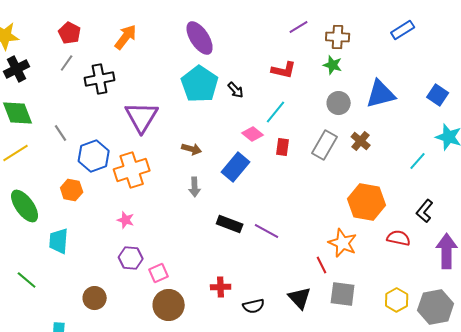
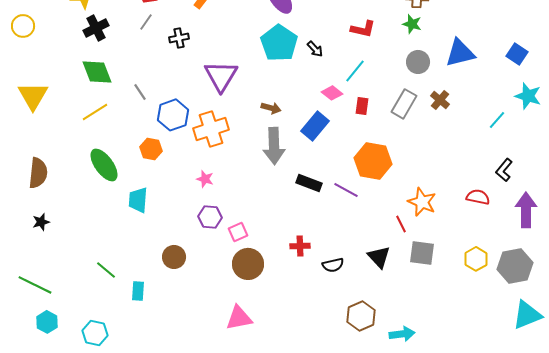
black cross: (100, 79) -> (179, 38), size x0.7
gray arrow: (195, 187) -> (274, 146), size x1.8
orange hexagon: (367, 202) -> (373, 161), moved
green line: (27, 280) -> (106, 270), moved

